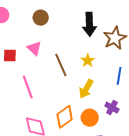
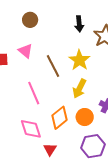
black arrow: (89, 24) -> (79, 24), size x0.7
yellow star: (88, 61) -> (79, 60), size x1.5
pink line: (28, 87) -> (34, 93), moved

